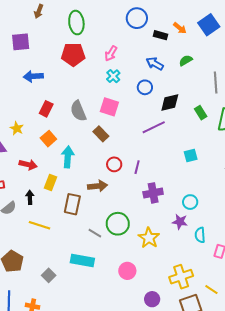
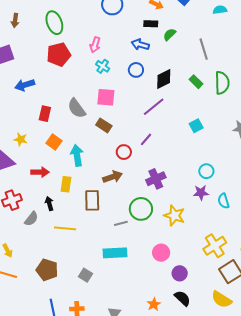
black rectangle: (160, 35) -> (151, 24), moved
purple line: (137, 167) -> (146, 139), moved, turned 40
purple cross: (153, 193) -> (156, 179), moved
gray line: (95, 233) -> (121, 223), turned -32
purple circle: (152, 299) -> (180, 273), moved

